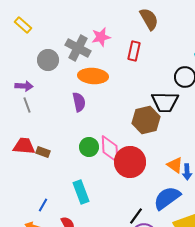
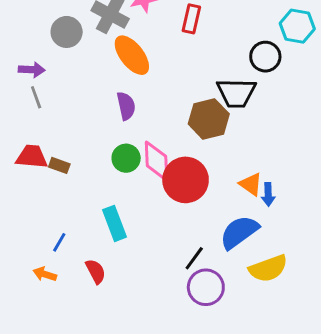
orange ellipse: (93, 76) -> (132, 55), turned 48
purple semicircle: (79, 102) -> (126, 106), moved

